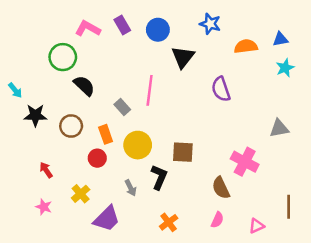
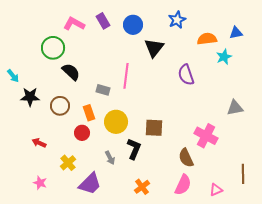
blue star: (210, 24) -> (177, 20), turned 30
cyan star: (285, 68) -> (224, 57), moved
gray rectangle: (122, 107) -> (103, 90), turned -32
red arrow: (46, 170) -> (39, 143), turned -32
pink star: (44, 207) -> (40, 183), moved
pink semicircle: (217, 220) -> (183, 185), size x1.5

